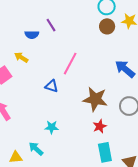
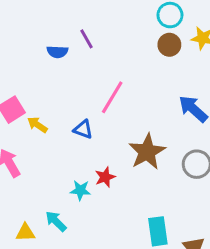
yellow arrow: (21, 57) -> (37, 125), moved
brown star: (95, 99) -> (147, 152), turned 30
red star: (100, 126) -> (105, 177), moved

